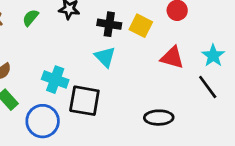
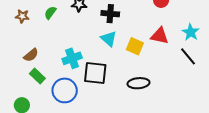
yellow square: (141, 26) -> (135, 46), moved
cyan cross: (55, 80) -> (72, 58), turned -36
black ellipse: (159, 118) -> (139, 83), moved

